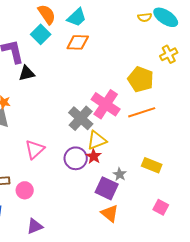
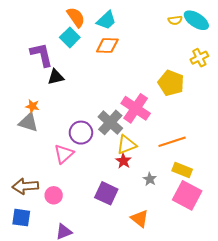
orange line: (142, 112) -> (172, 142), moved
purple circle: (76, 158) -> (81, 133), moved
purple square: (107, 188) -> (106, 193), moved
pink square: (161, 207) -> (187, 195), moved, size x1.8

